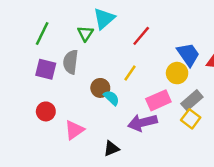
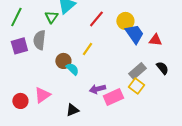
purple square: (46, 69) -> (19, 46), turned -30
yellow circle: (177, 73) -> (125, 21), moved
pink rectangle: (158, 100) -> (113, 97), moved
red circle: (46, 111) -> (20, 101), moved
purple arrow: (142, 123) -> (97, 89), size x0.7

